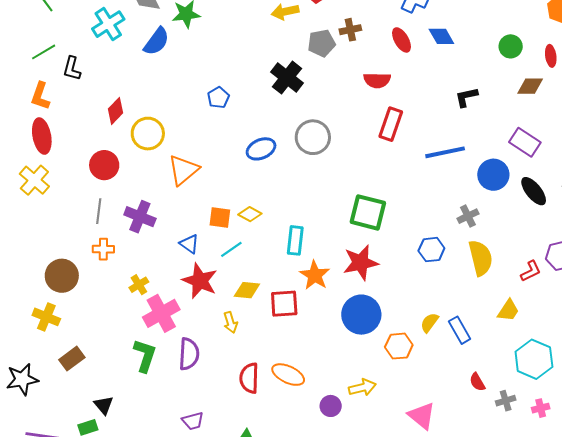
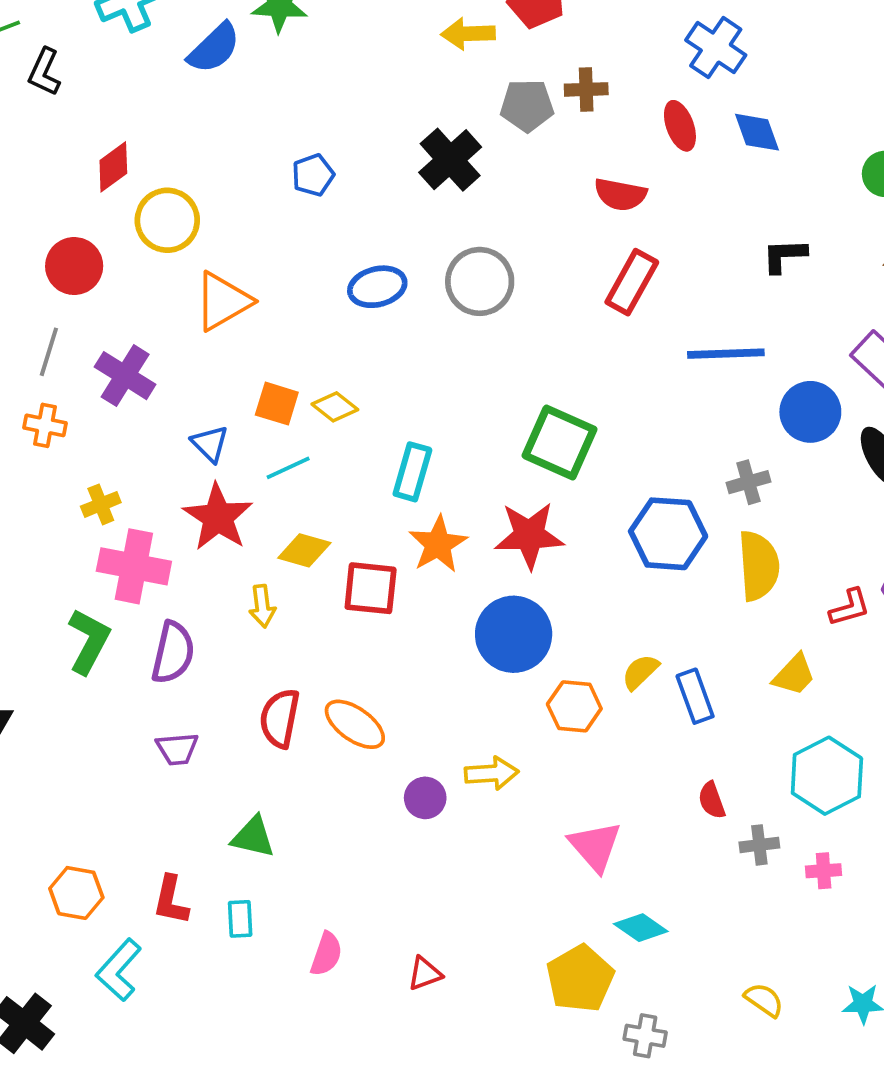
blue hexagon: (431, 250) -> (668, 534), size x1.5
pink cross: (161, 313) -> (134, 566), turned 30
purple trapezoid: (193, 421) -> (177, 749), moved

